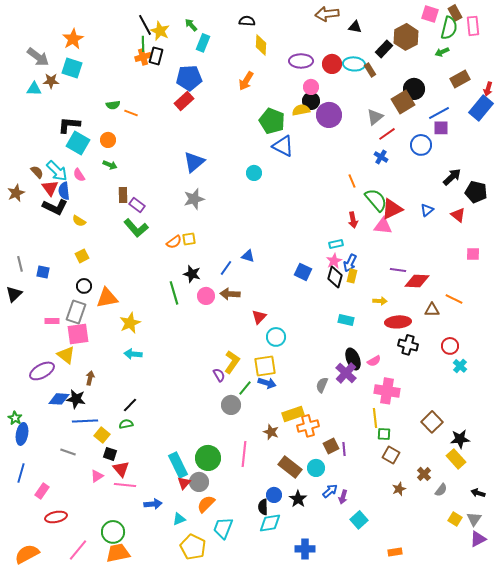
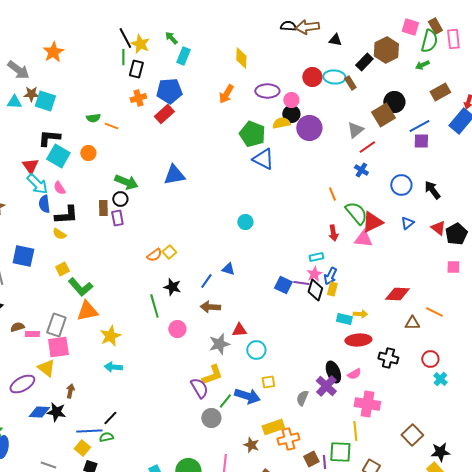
black semicircle: (247, 21) -> (288, 26), moved
orange cross: (143, 57) -> (138, 98), moved
purple ellipse: (301, 61) -> (267, 91), moved
cyan square: (72, 68) -> (45, 101), moved
blue circle: (421, 145) -> (401, 185), moved
blue triangle: (194, 162) -> (174, 175), turned 30
green arrow: (110, 165) -> (126, 182), moved, size x1.6
brown semicircle: (37, 172) -> (17, 327), moved, turned -64
cyan circle: (254, 173) -> (245, 222), moved
black arrow: (452, 177) -> (432, 190), turned -84
red triangle: (50, 188) -> (30, 166), moved
black pentagon: (476, 192) -> (456, 234), moved, turned 30
gray star: (194, 199) -> (219, 344), moved
purple rectangle: (137, 205) -> (117, 218), turned 42
black L-shape: (55, 207) -> (66, 215), moved, turned -30
green L-shape: (136, 228) -> (80, 287), moved
yellow square: (189, 239) -> (169, 252), turned -32
purple line: (398, 270) -> (301, 283), moved
blue square: (43, 272) -> (23, 256), moved, size x1.6
black circle: (84, 286) -> (120, 199), moved
pink circle: (206, 296) -> (177, 329), moved
red triangle: (259, 317) -> (239, 330), turned 42
cyan rectangle: (346, 320) -> (344, 319), moved
red ellipse: (398, 322) -> (358, 340), moved
yellow L-shape: (232, 362) -> (212, 375), turned 35
yellow square: (265, 366) -> (268, 382), moved, size x0.6
purple semicircle: (219, 375) -> (199, 388), size x1.5
blue arrow: (267, 383) -> (247, 396), size x1.4
blue line: (85, 421) -> (89, 431), moved
green square: (384, 434) -> (340, 452), moved, size x1.6

